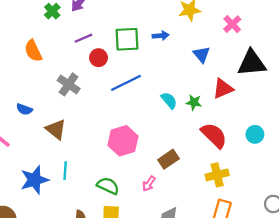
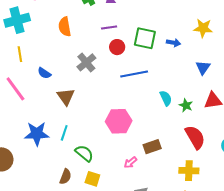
green semicircle: (108, 186) -> (84, 153), moved

